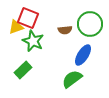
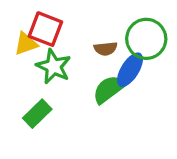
blue ellipse: (83, 55) -> (130, 70), moved
green semicircle: (72, 79) -> (109, 89), moved

